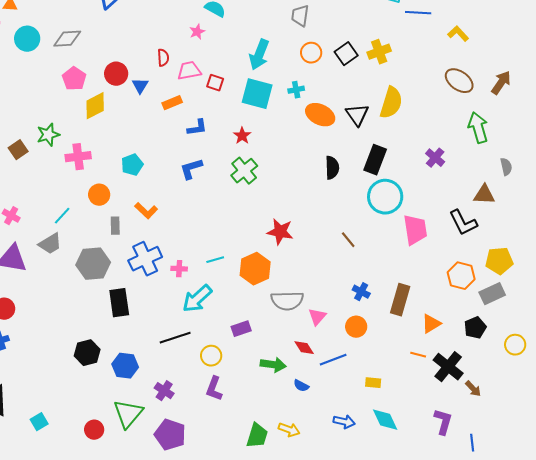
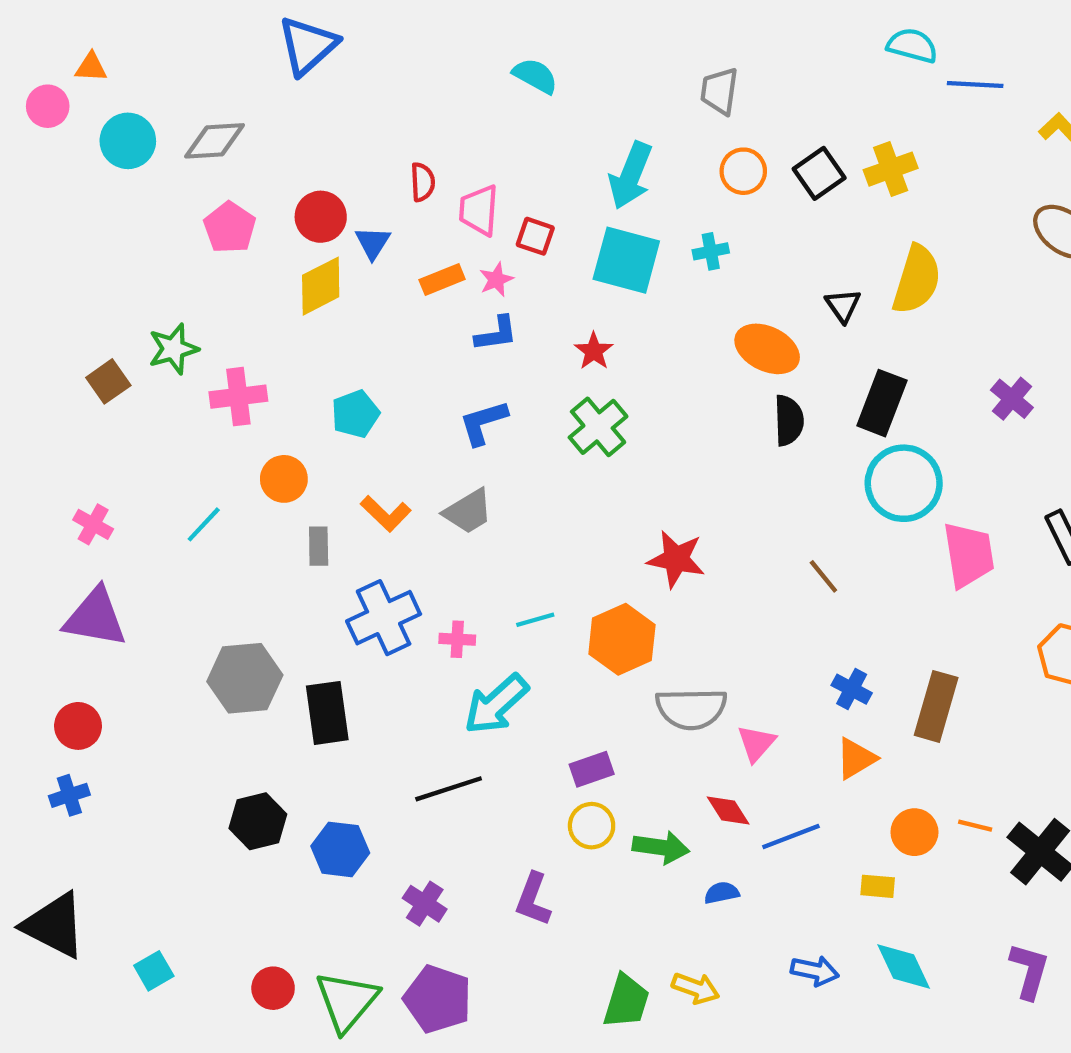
pink star: (197, 32) -> (496, 280), moved
pink trapezoid: (189, 71) -> (479, 210), turned -75
yellow diamond: (95, 106) -> (321, 286), moved
orange ellipse: (320, 115) -> (767, 349), moved
black triangle: (357, 115) -> (843, 306), size x0.7
gray trapezoid: (50, 244) -> (468, 511), moved
gray hexagon: (93, 264) -> (245, 678), moved
orange triangle: (431, 324) -> (856, 758), moved
orange circle: (356, 327) -> (914, 832), moved
yellow circle: (211, 356) -> (592, 826), moved
blue semicircle: (301, 386) -> (722, 893), turned 140
green triangle: (128, 414) -> (347, 1001), moved

